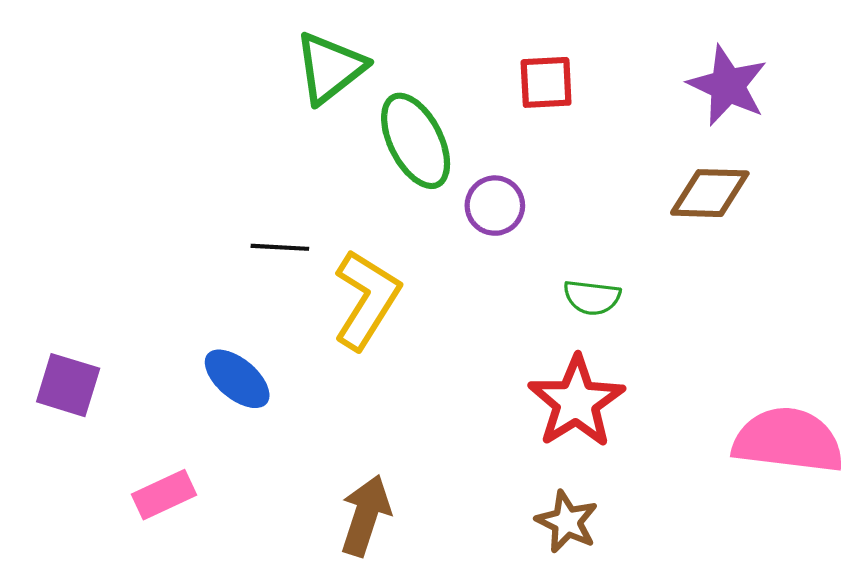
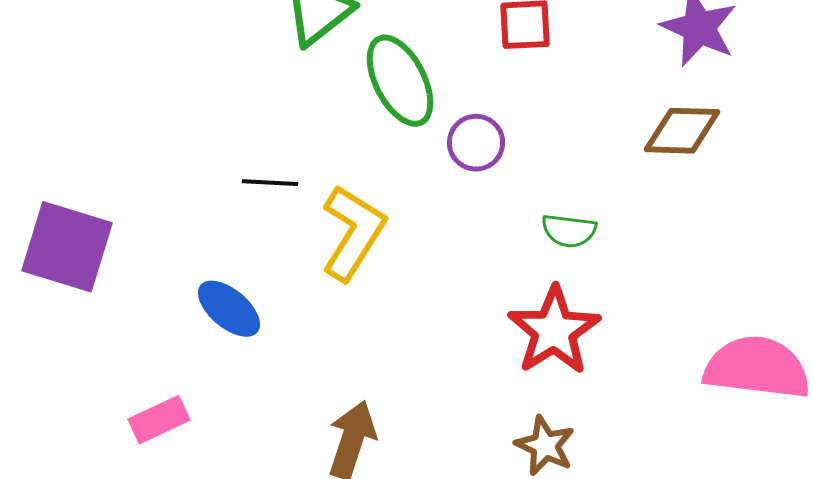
purple square: (68, 385) -> (67, 247), moved, size x1.5

